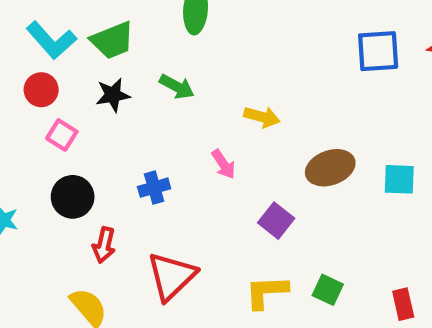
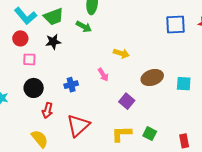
green arrow: (177, 87) -> (84, 27), moved
pink square: (62, 135) -> (29, 59), turned -32

